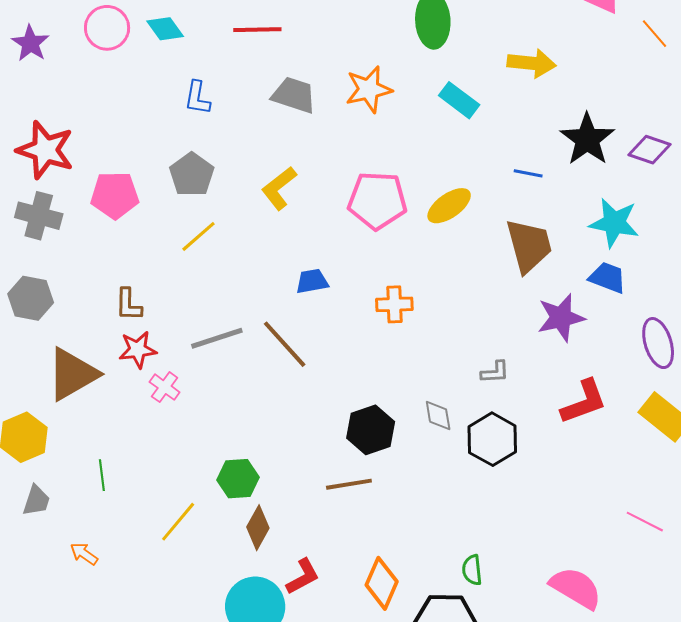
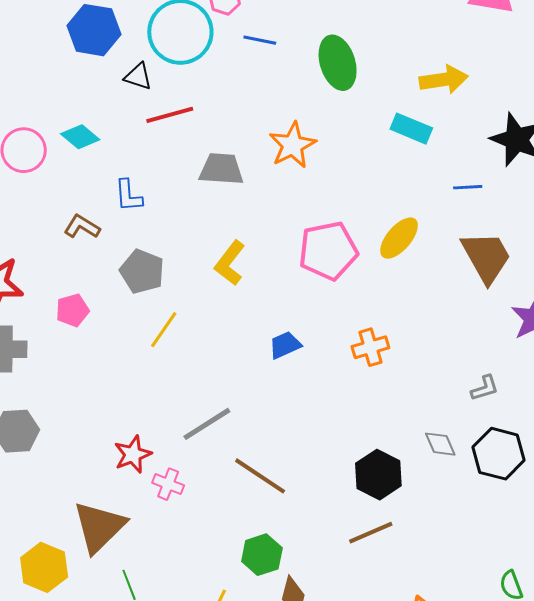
cyan rectangle: (459, 100) -> (411, 129), moved
pink pentagon: (115, 195) -> (72, 310), size x0.7
brown L-shape: (128, 305) -> (82, 227), moved, turned 135
brown line: (285, 344) -> (260, 476), moved
brown triangle: (72, 374) -> (99, 527), moved

